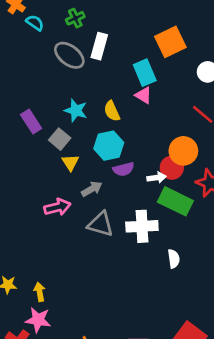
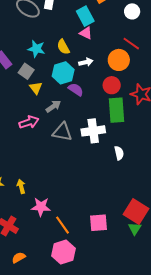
orange circle: (183, 151) -> (119, 60), moved
purple semicircle: (124, 169) -> (76, 89), turned -126
white arrow: (157, 178) -> (86, 62), moved
green rectangle: (175, 201) -> (117, 110), turned 65
pink star: (38, 320) -> (41, 207), moved

